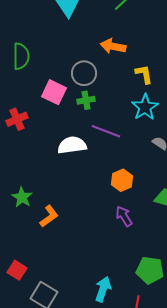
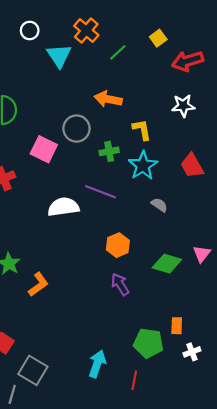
green cross: (86, 100) -> (109, 151), moved

